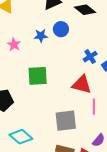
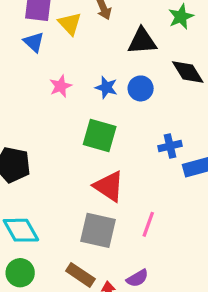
green square: (38, 76) -> (100, 136), moved
red triangle: (82, 84) -> (109, 186), moved

